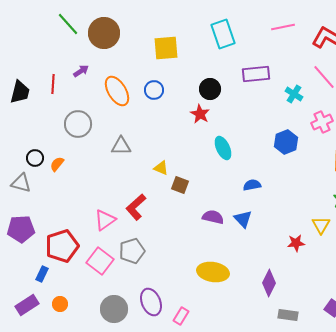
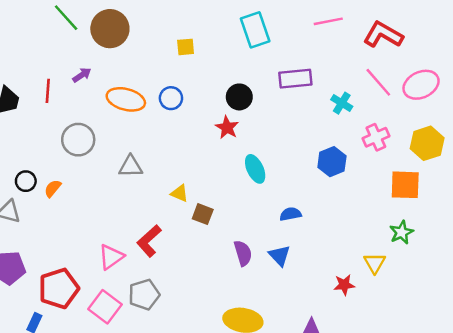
yellow square: (166, 48) -> (186, 47), size x0.6
orange ellipse: (117, 91) -> (126, 99), turned -44
purple semicircle: (213, 217) -> (243, 253), turned 60

